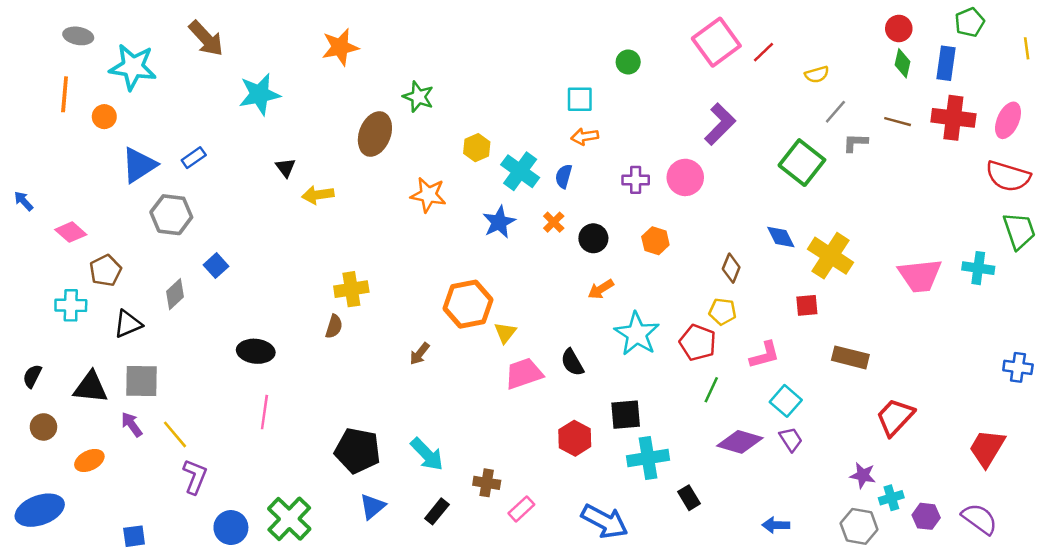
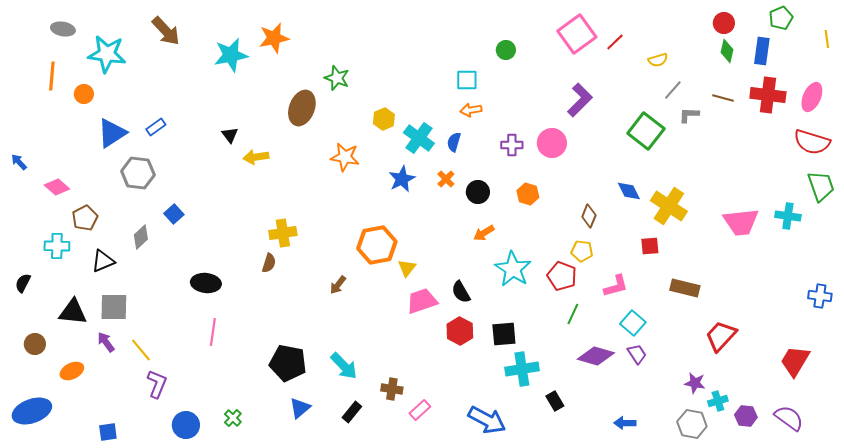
cyan star: (259, 94) -> (231, 55), moved
black semicircle: (32, 376) -> (23, 283), moved
red hexagon: (575, 438) -> (460, 331), moved
green cross: (289, 519) -> (233, 418), size x0.5

